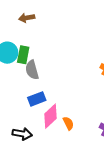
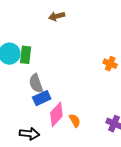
brown arrow: (27, 18) -> (57, 16), moved
gray semicircle: (32, 70) -> (36, 83), moved

